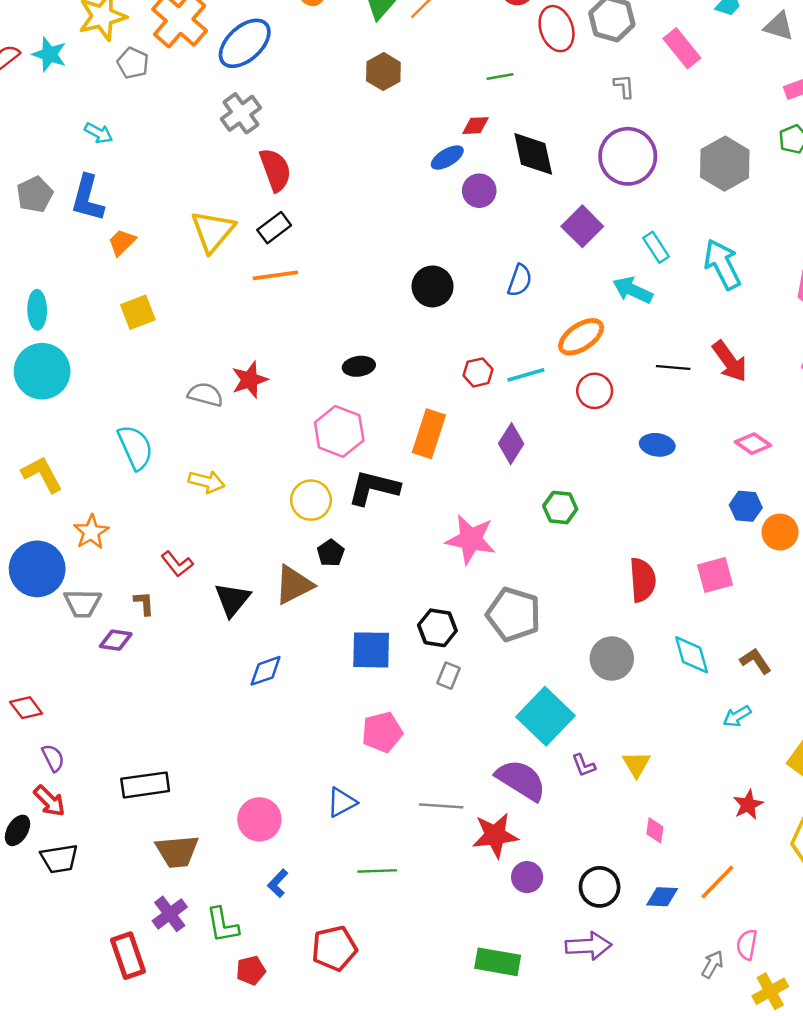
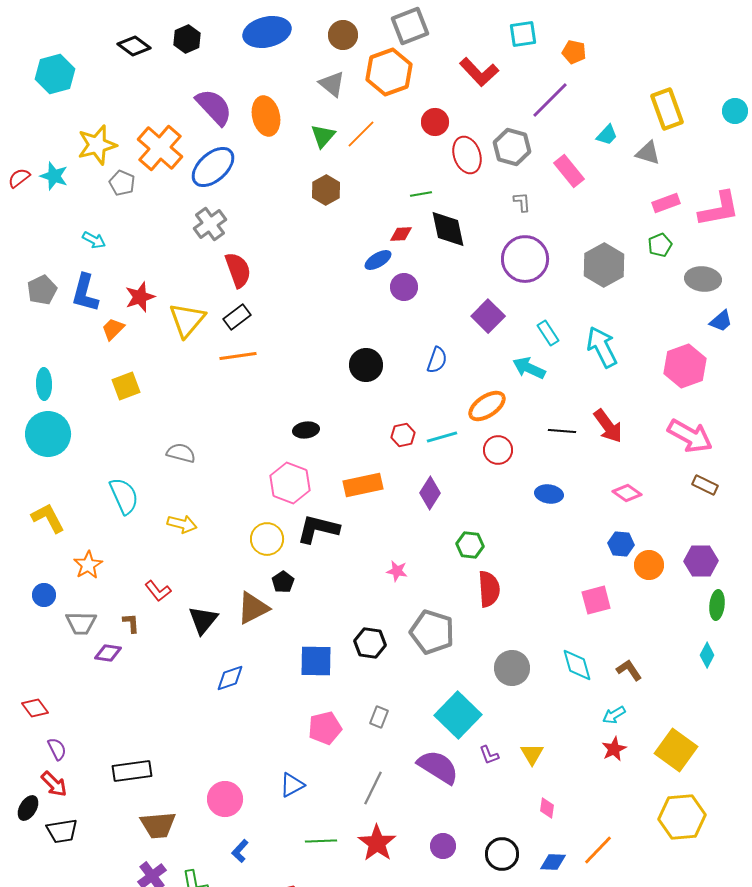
black diamond: (533, 154) -> (448, 229), moved
red star: (250, 380) -> (140, 297), moved
orange rectangle: (429, 434) -> (363, 485), turned 60
pink star: (471, 539) -> (397, 571), size x0.5
blue circle: (37, 569) -> (44, 595), size x0.5
red semicircle: (642, 580) -> (489, 589), moved
gray rectangle: (448, 676) -> (379, 717), moved
red star: (748, 805) -> (614, 749), moved
gray line: (441, 806) -> (373, 788), turned -68
red star: (495, 835) -> (377, 843), moved, turned -30

